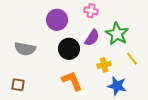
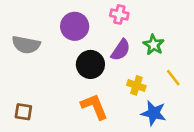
green star: (117, 34) -> (154, 45), size x0.7
gray semicircle: (25, 49) -> (26, 45), moved
yellow cross: (104, 65) -> (136, 85), turned 32

